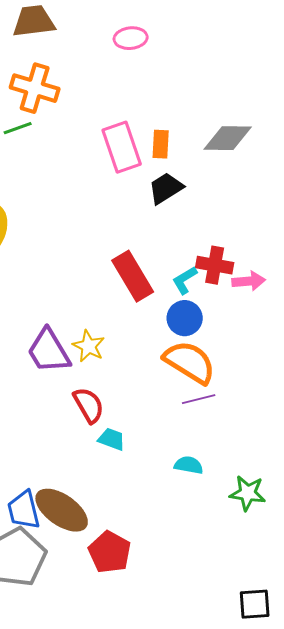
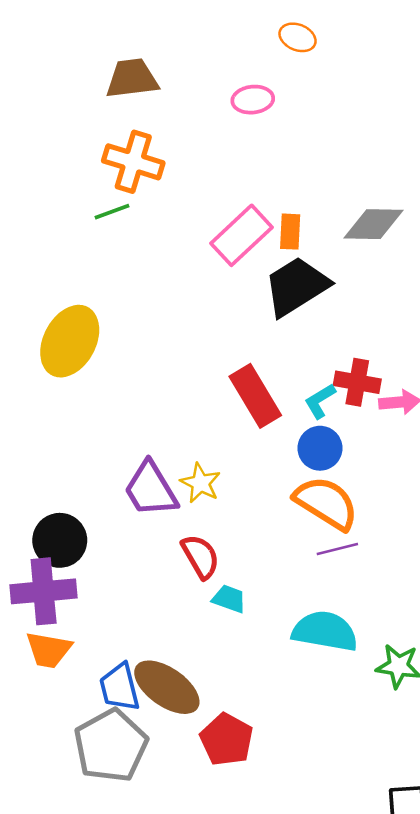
pink rectangle: (122, 147) -> (242, 235), turned 66
black trapezoid: (166, 188) -> (296, 286), size x1.5
cyan semicircle: (189, 465) -> (325, 631), size x1.8

